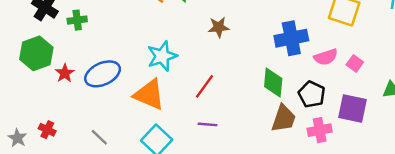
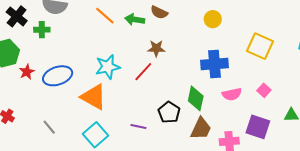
pink semicircle: (326, 57) -> (232, 94), moved
red line: (205, 86) -> (143, 72), moved
black pentagon: (312, 94) -> (169, 112), moved

